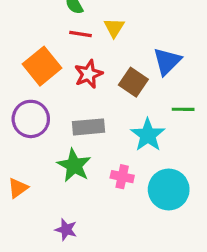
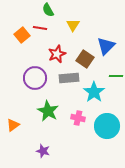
red line: (80, 34) -> (40, 28), moved
orange square: (42, 66) -> (22, 35), moved, size x0.7
purple circle: (31, 119) -> (35, 78), moved
gray rectangle: (88, 127) -> (69, 78), moved

